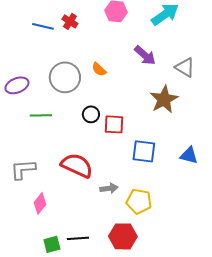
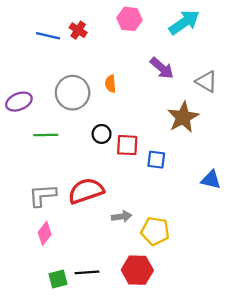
orange semicircle: (99, 69) -> (110, 84), turned 42
blue square: (144, 151) -> (156, 160), moved, size x0.7
red semicircle: (77, 165) -> (86, 191), turned -44
gray L-shape: (23, 169) -> (42, 195), moved

